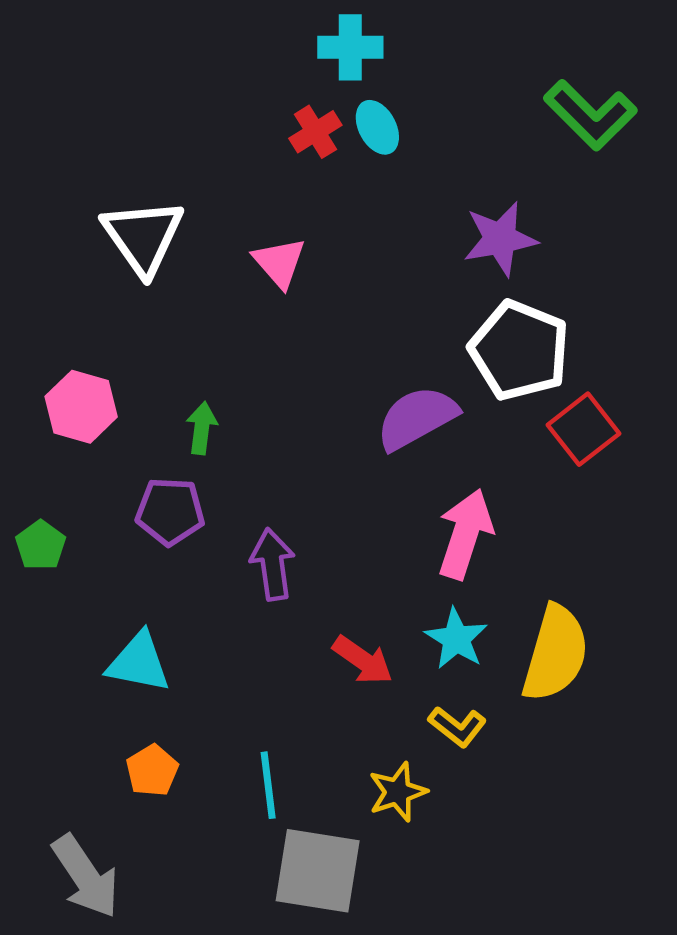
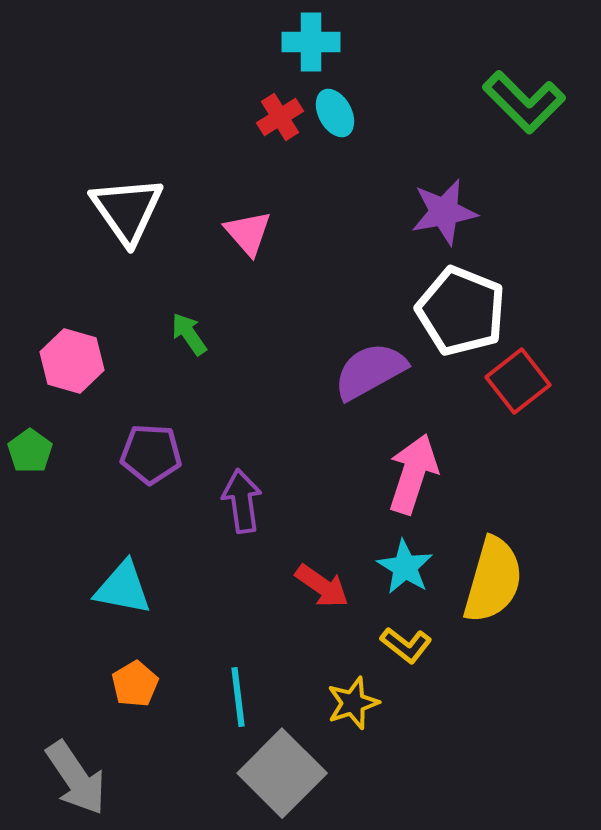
green arrow: (202, 428) -> (189, 334), moved, turned -42
green pentagon: (41, 545) -> (30, 451), moved
gray square: (318, 871) -> (282, 773), turned 36

